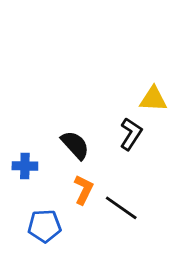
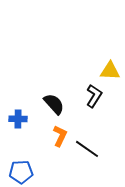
blue pentagon: (44, 226) -> (21, 172), moved

